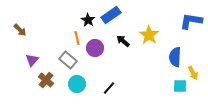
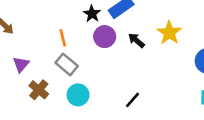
orange line: (77, 38) -> (63, 38), moved
purple circle: (95, 48) -> (105, 37), moved
black line: (109, 88) -> (133, 100), moved

